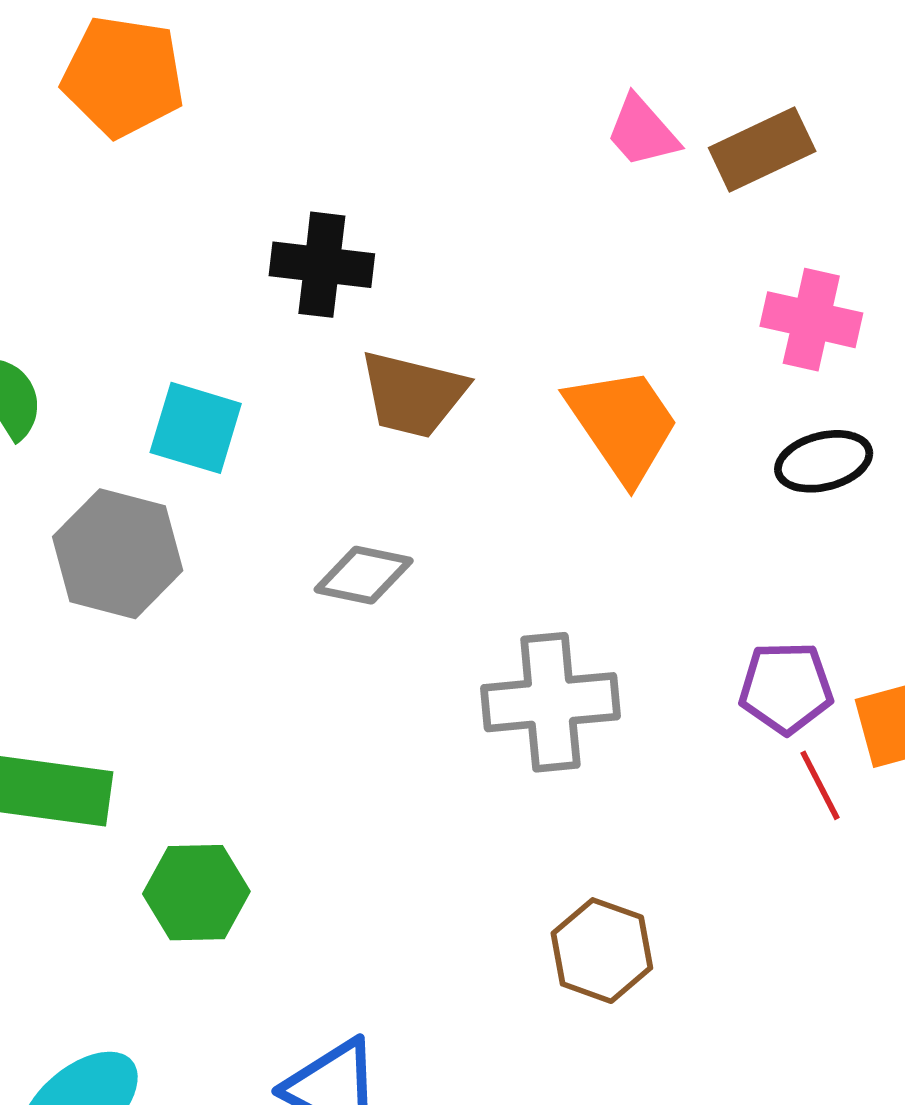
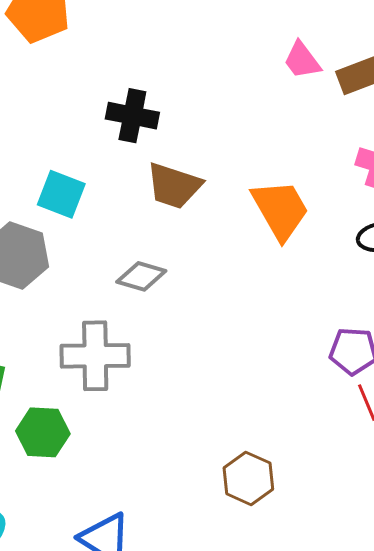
gray cross: (550, 702) -> (95, 356), moved

